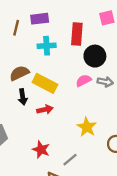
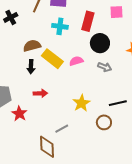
pink semicircle: (83, 80) -> (76, 61), moved
red arrow: (45, 110) -> (40, 93), moved
red star: (41, 150) -> (19, 114), moved

